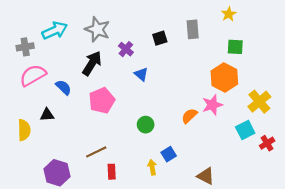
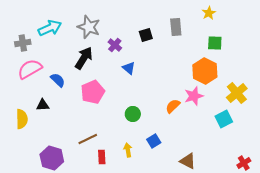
red cross: (267, 143) -> (244, 163), moved
yellow arrow: (152, 167) -> (128, 150), moved

